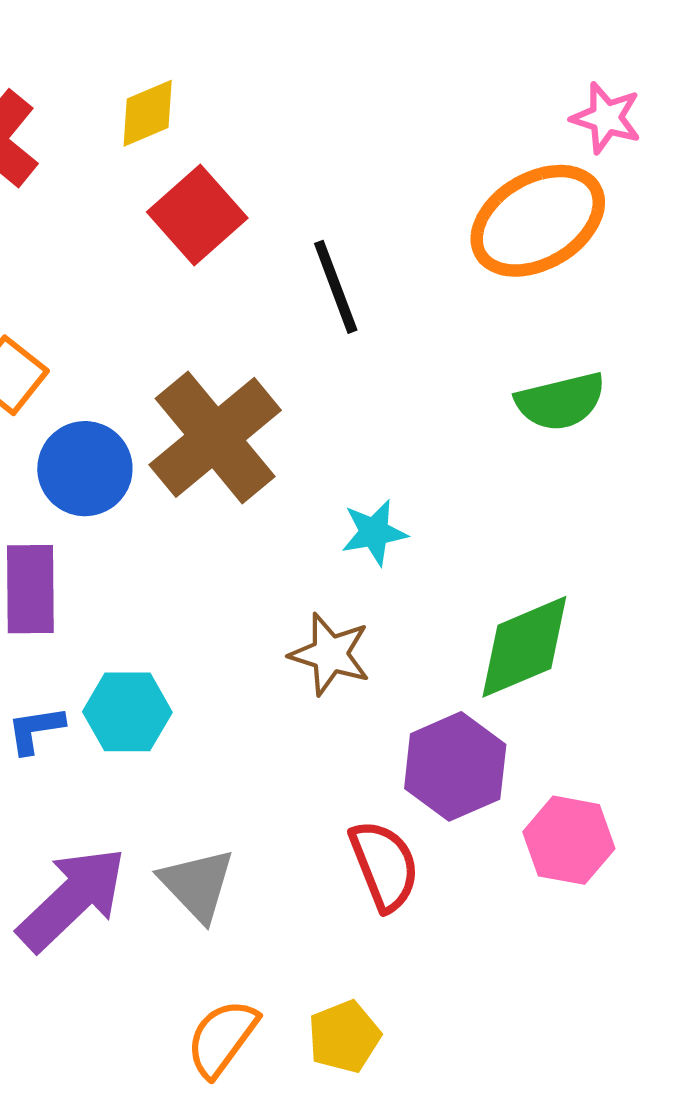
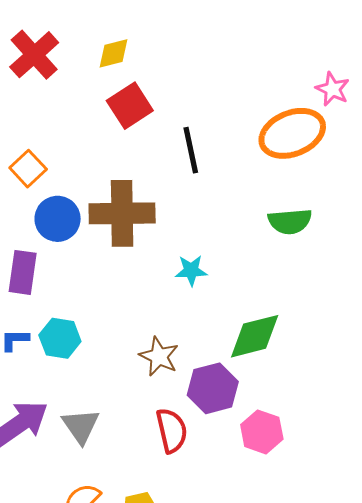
brown cross: (215, 437) -> (122, 213), turned 30
brown star: (330, 654) -> (159, 356), moved

